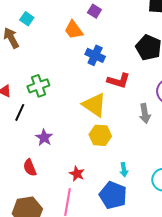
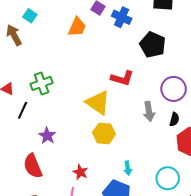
orange trapezoid: (74, 30) -> (77, 27), turned -120
blue cross: (95, 55) -> (122, 17), moved
red semicircle: (30, 168) -> (33, 166), size x1.4

